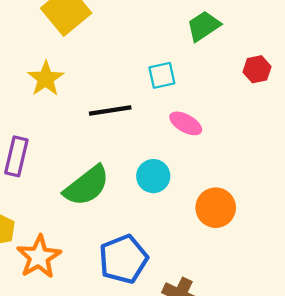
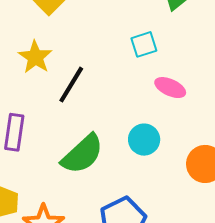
black line: (110, 111) -> (71, 85), moved, turned -45

